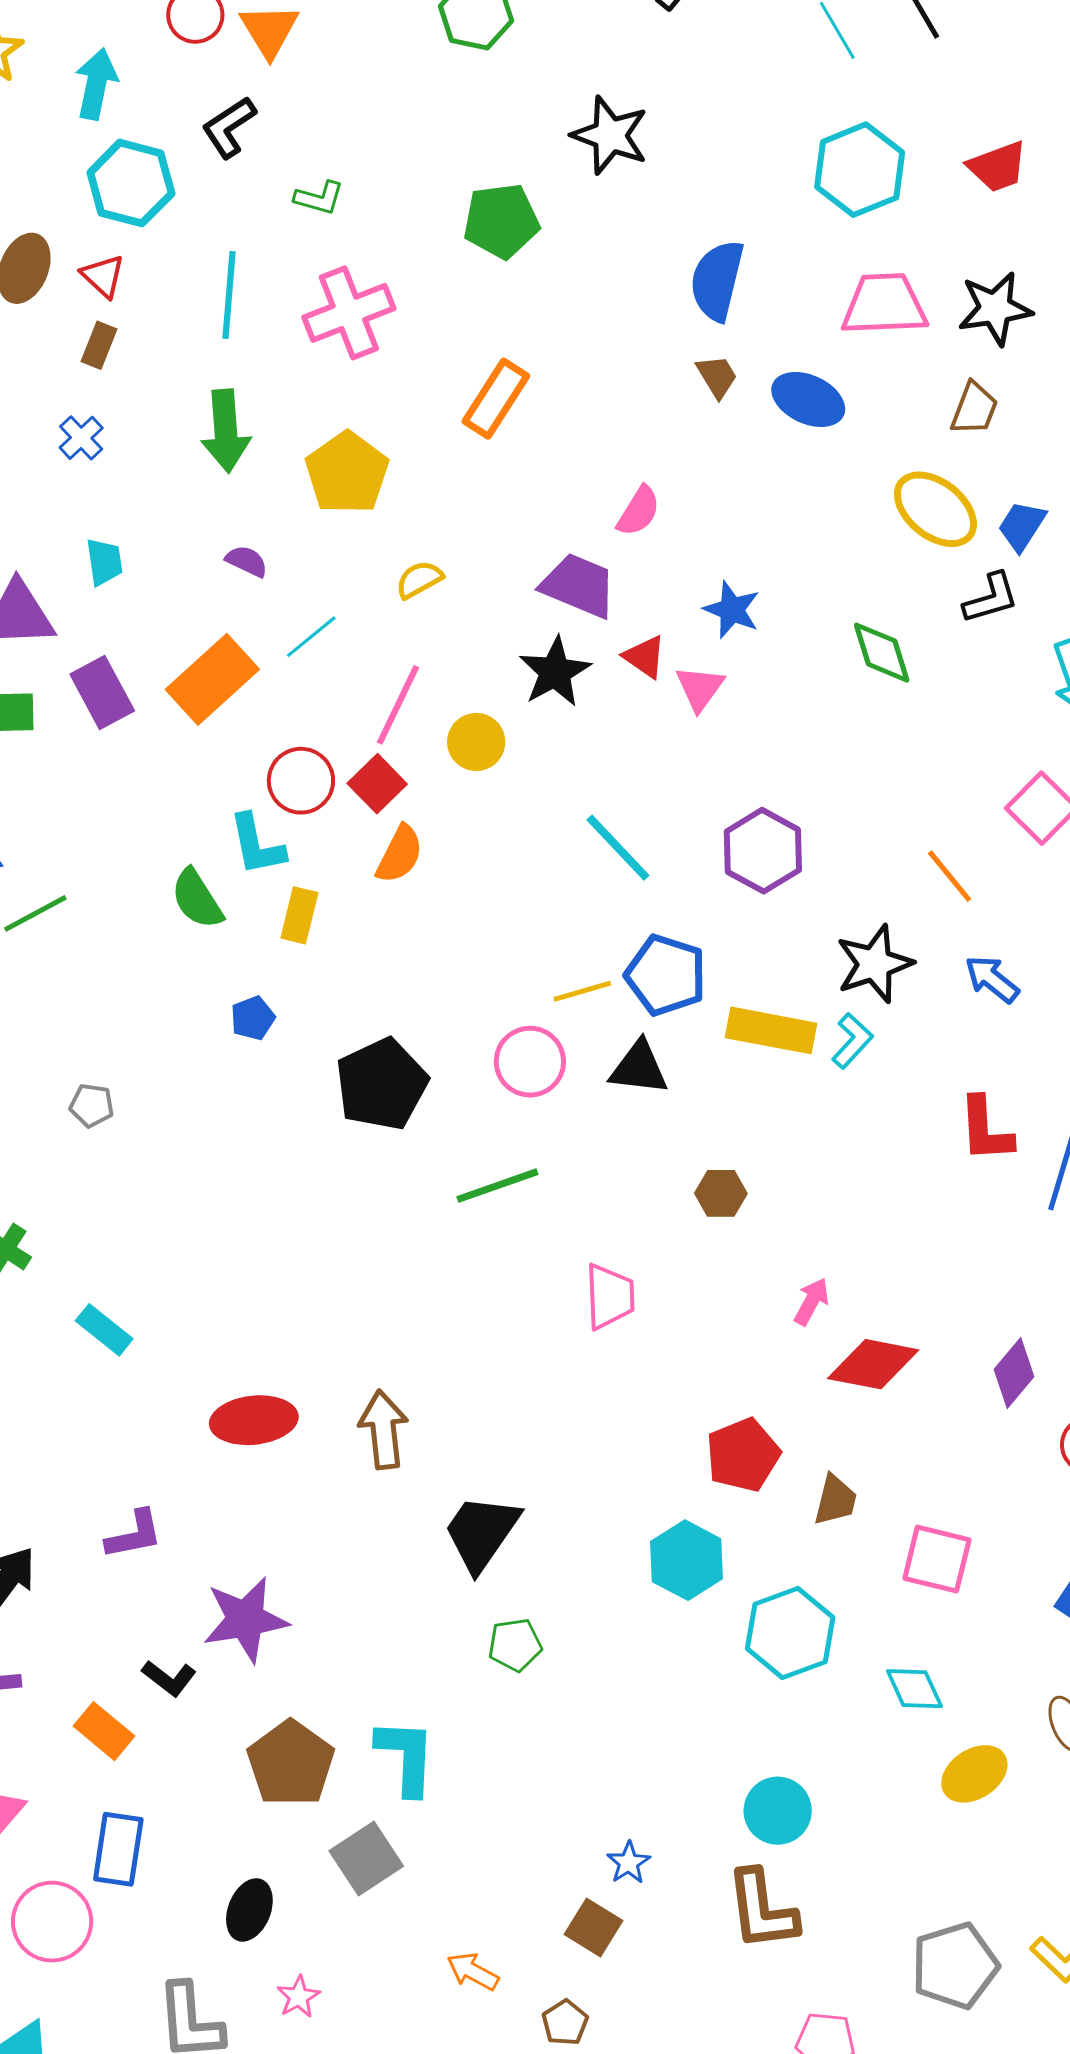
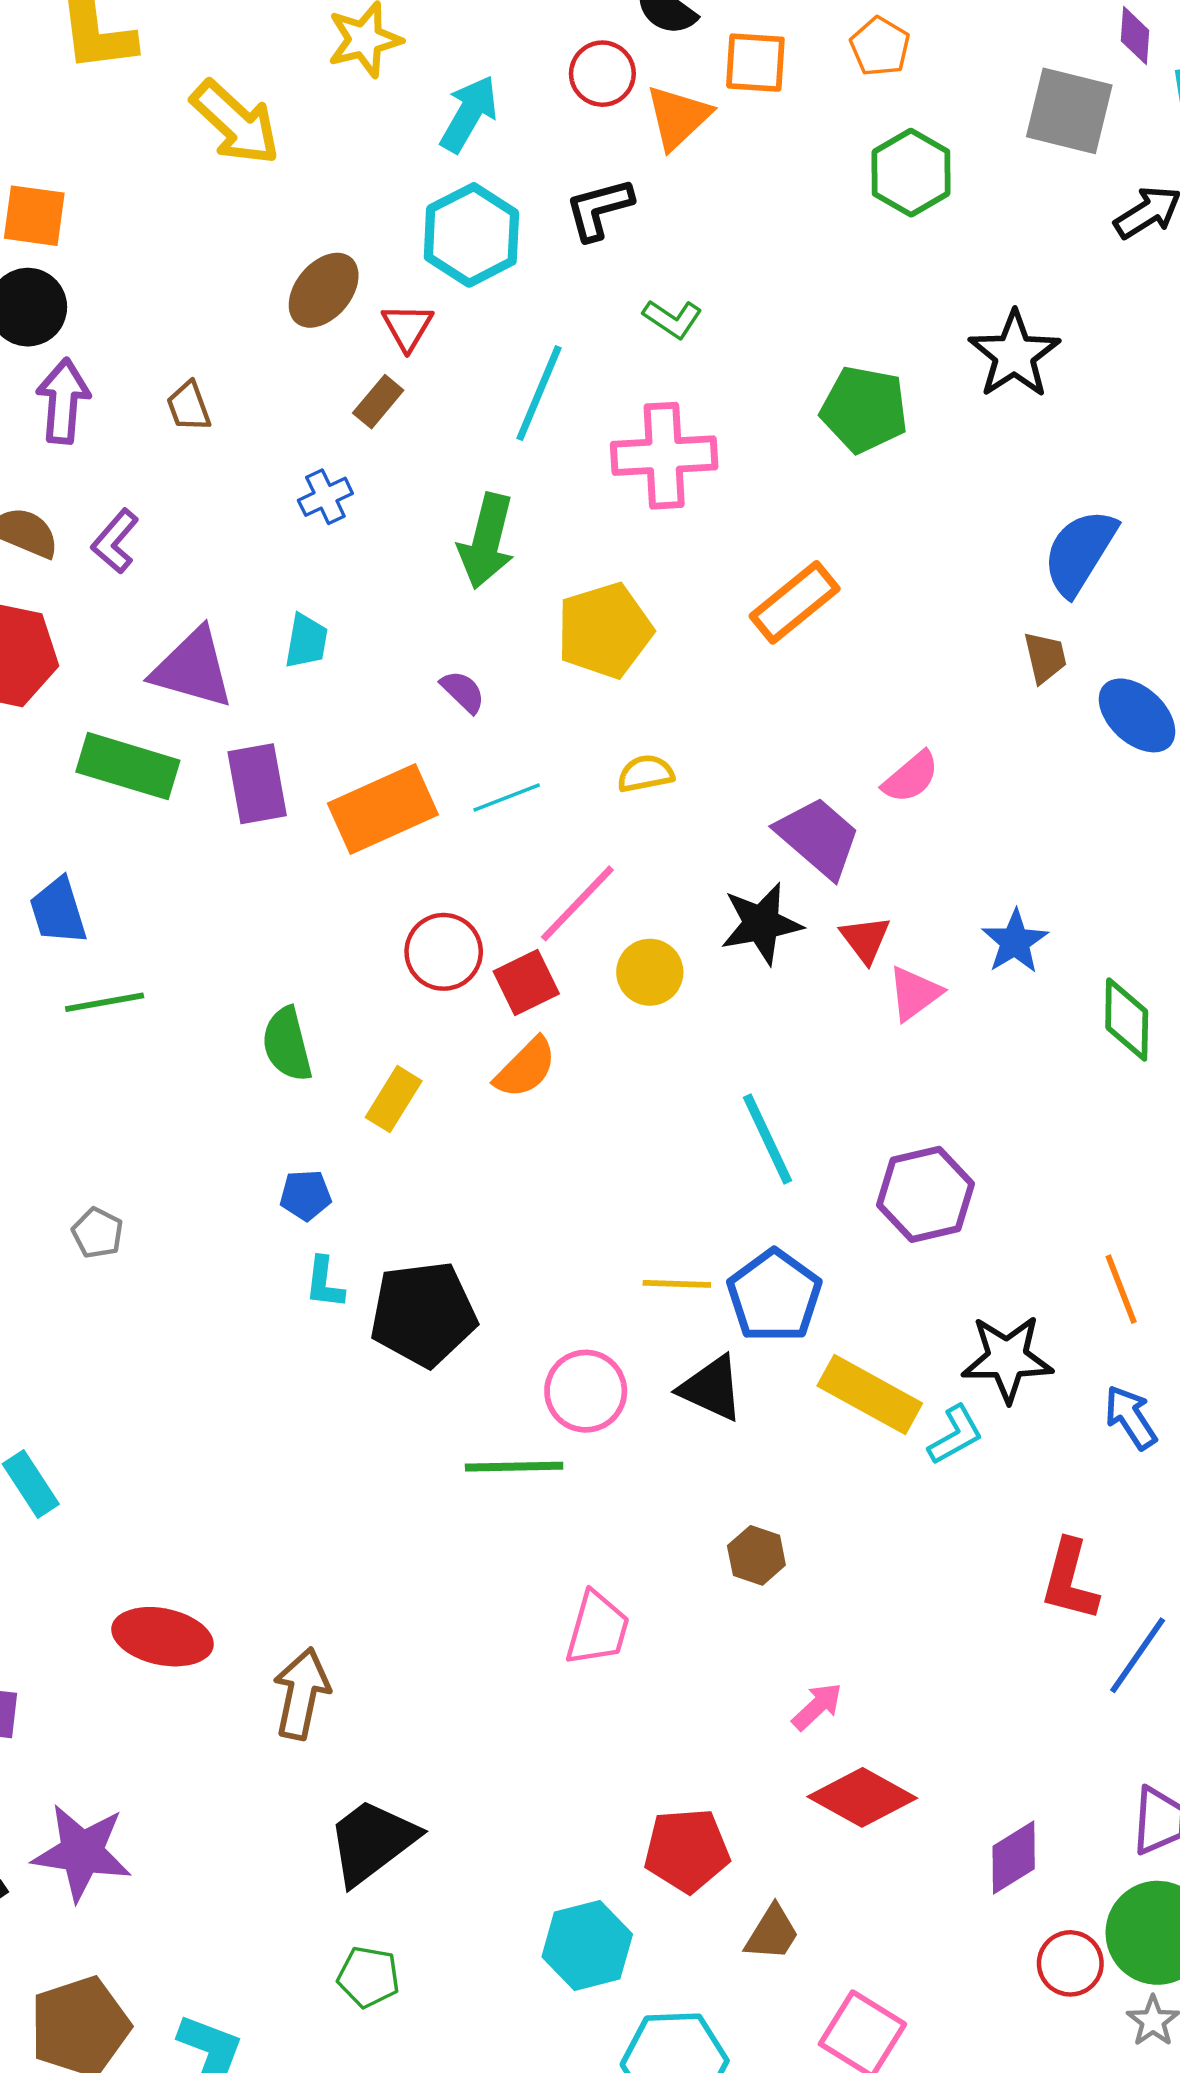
blue star: (732, 610) -> (1015, 942), moved
cyan L-shape: (257, 845) -> (324, 1283), moved, size x0.7
pink circle: (530, 1062) -> (586, 1391), moved

